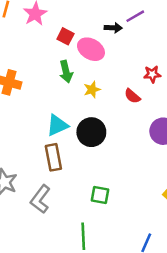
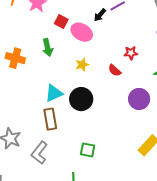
black arrow: (113, 28) -> (100, 15), turned 128
green arrow: (66, 72) -> (48, 47), moved

